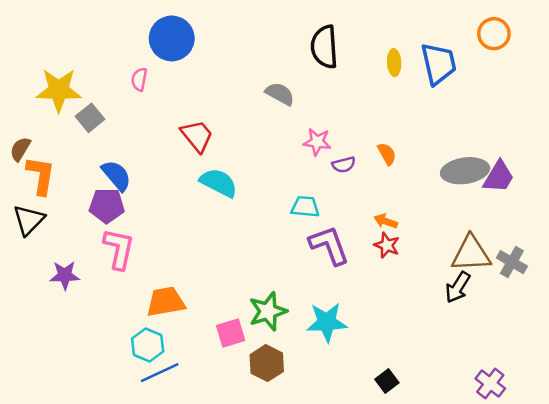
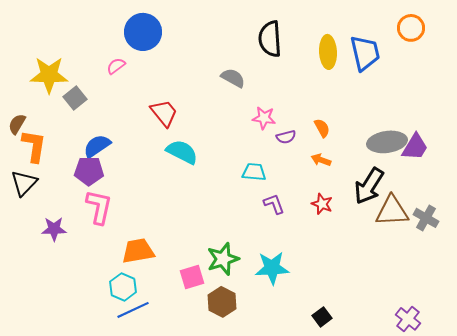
yellow ellipse: (394, 63) -> (328, 52), size x1.5
pink semicircle: (139, 79) -> (116, 66), turned 42
blue semicircle: (116, 176) -> (97, 146), turned -84
orange arrow: (386, 221) -> (321, 160), moved
purple L-shape: (329, 245) -> (274, 204), size x0.6
black arrow: (458, 287) -> (369, 186), moved, size x1.4

